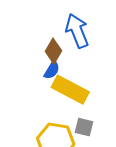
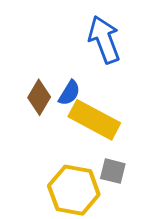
brown diamond: (53, 51) -> (39, 97), moved

